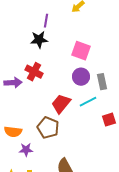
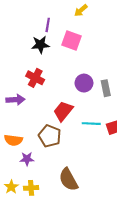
pink square: (81, 51) -> (72, 40), moved
purple arrow: (13, 83) -> (15, 100), moved
cyan line: (88, 102) -> (91, 124), moved, turned 30

